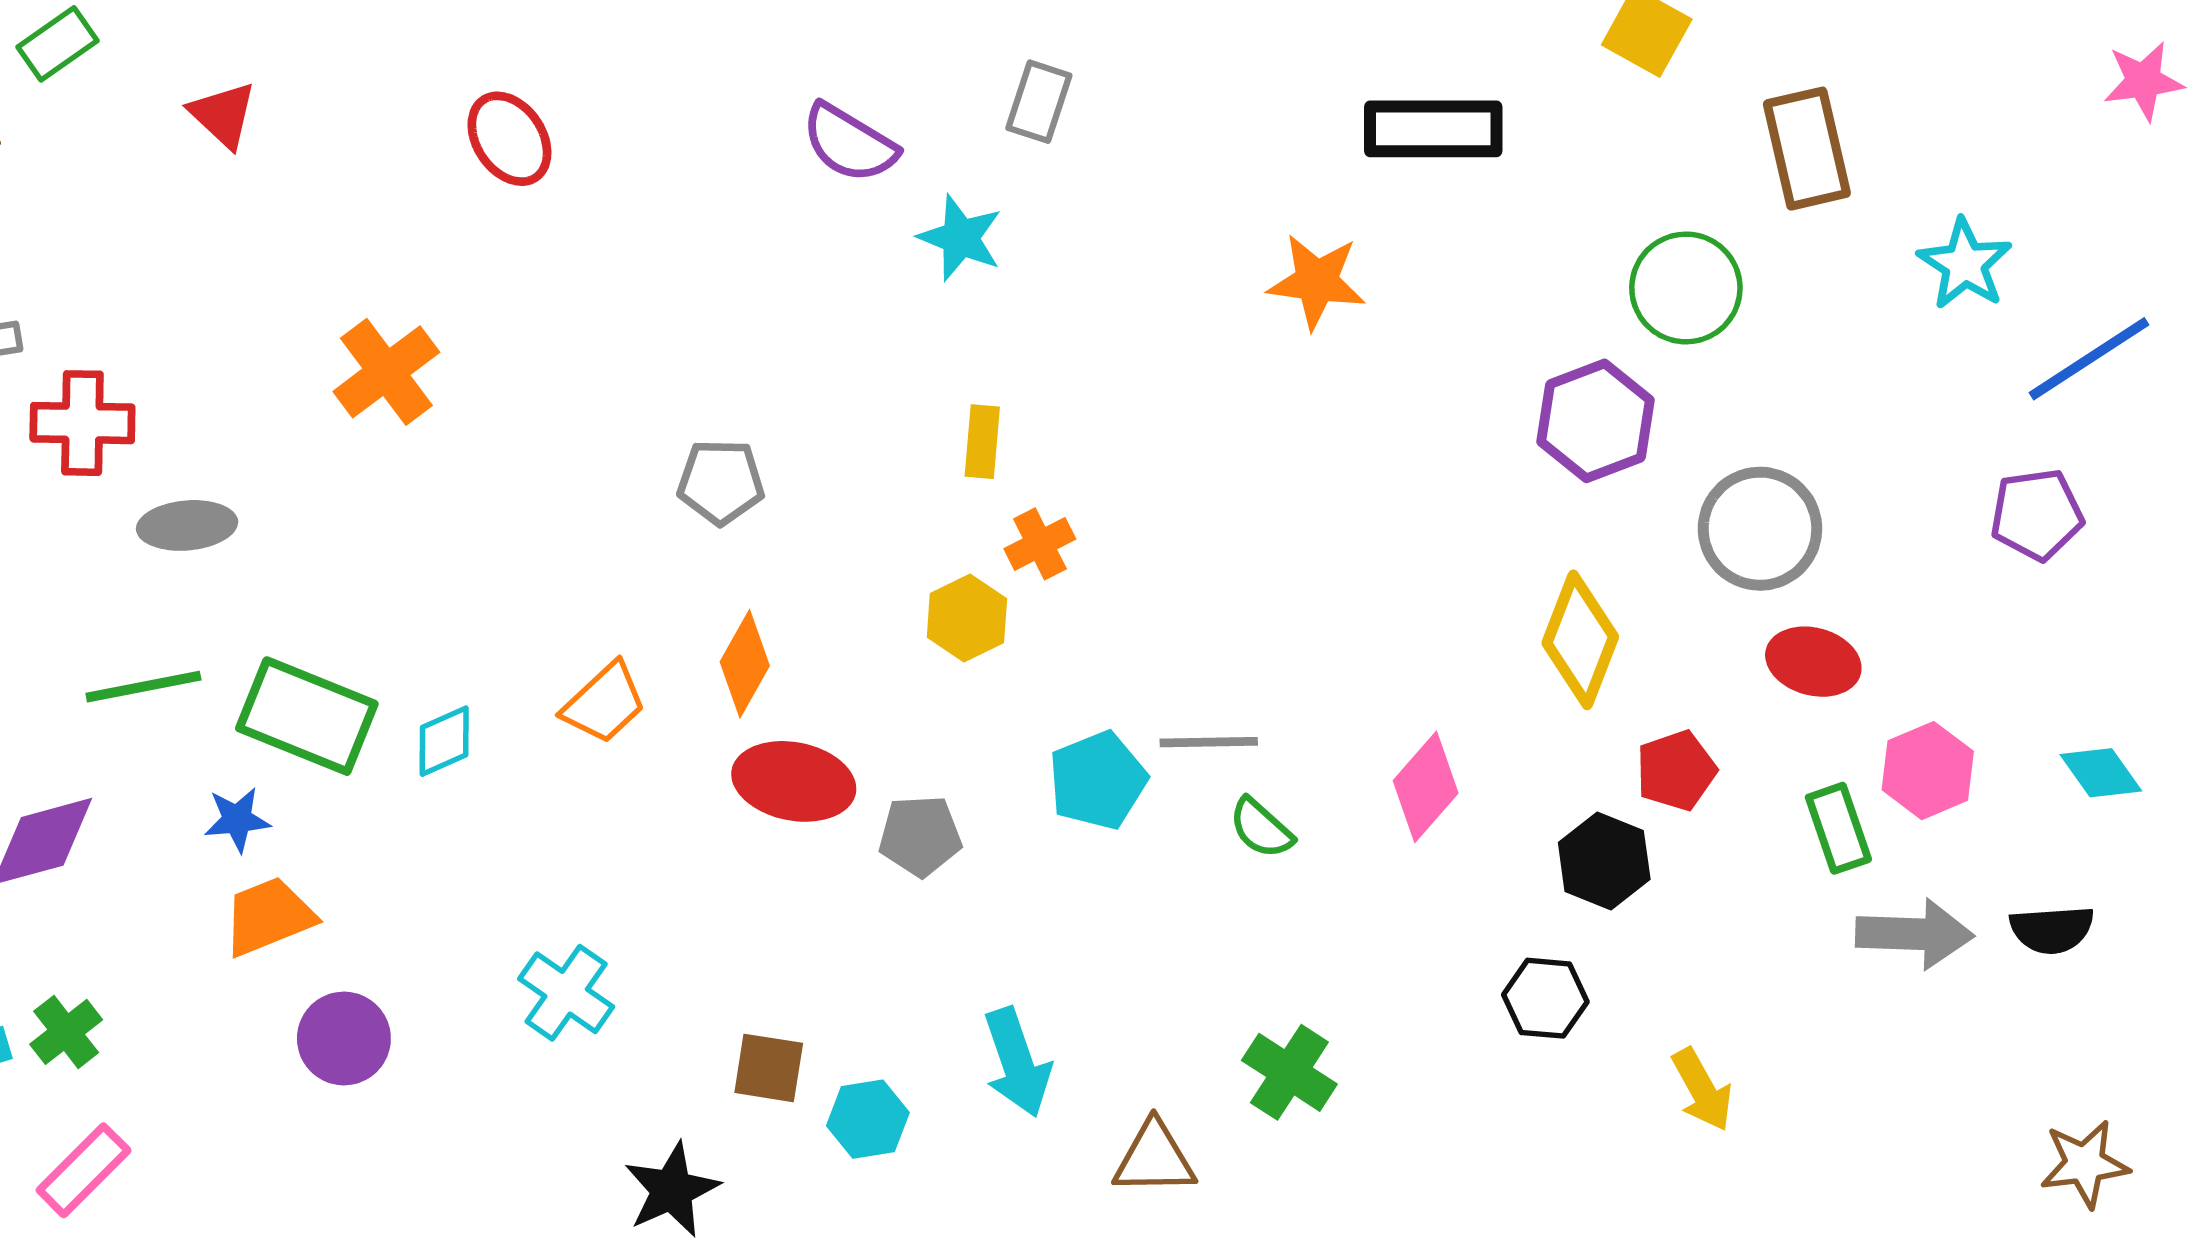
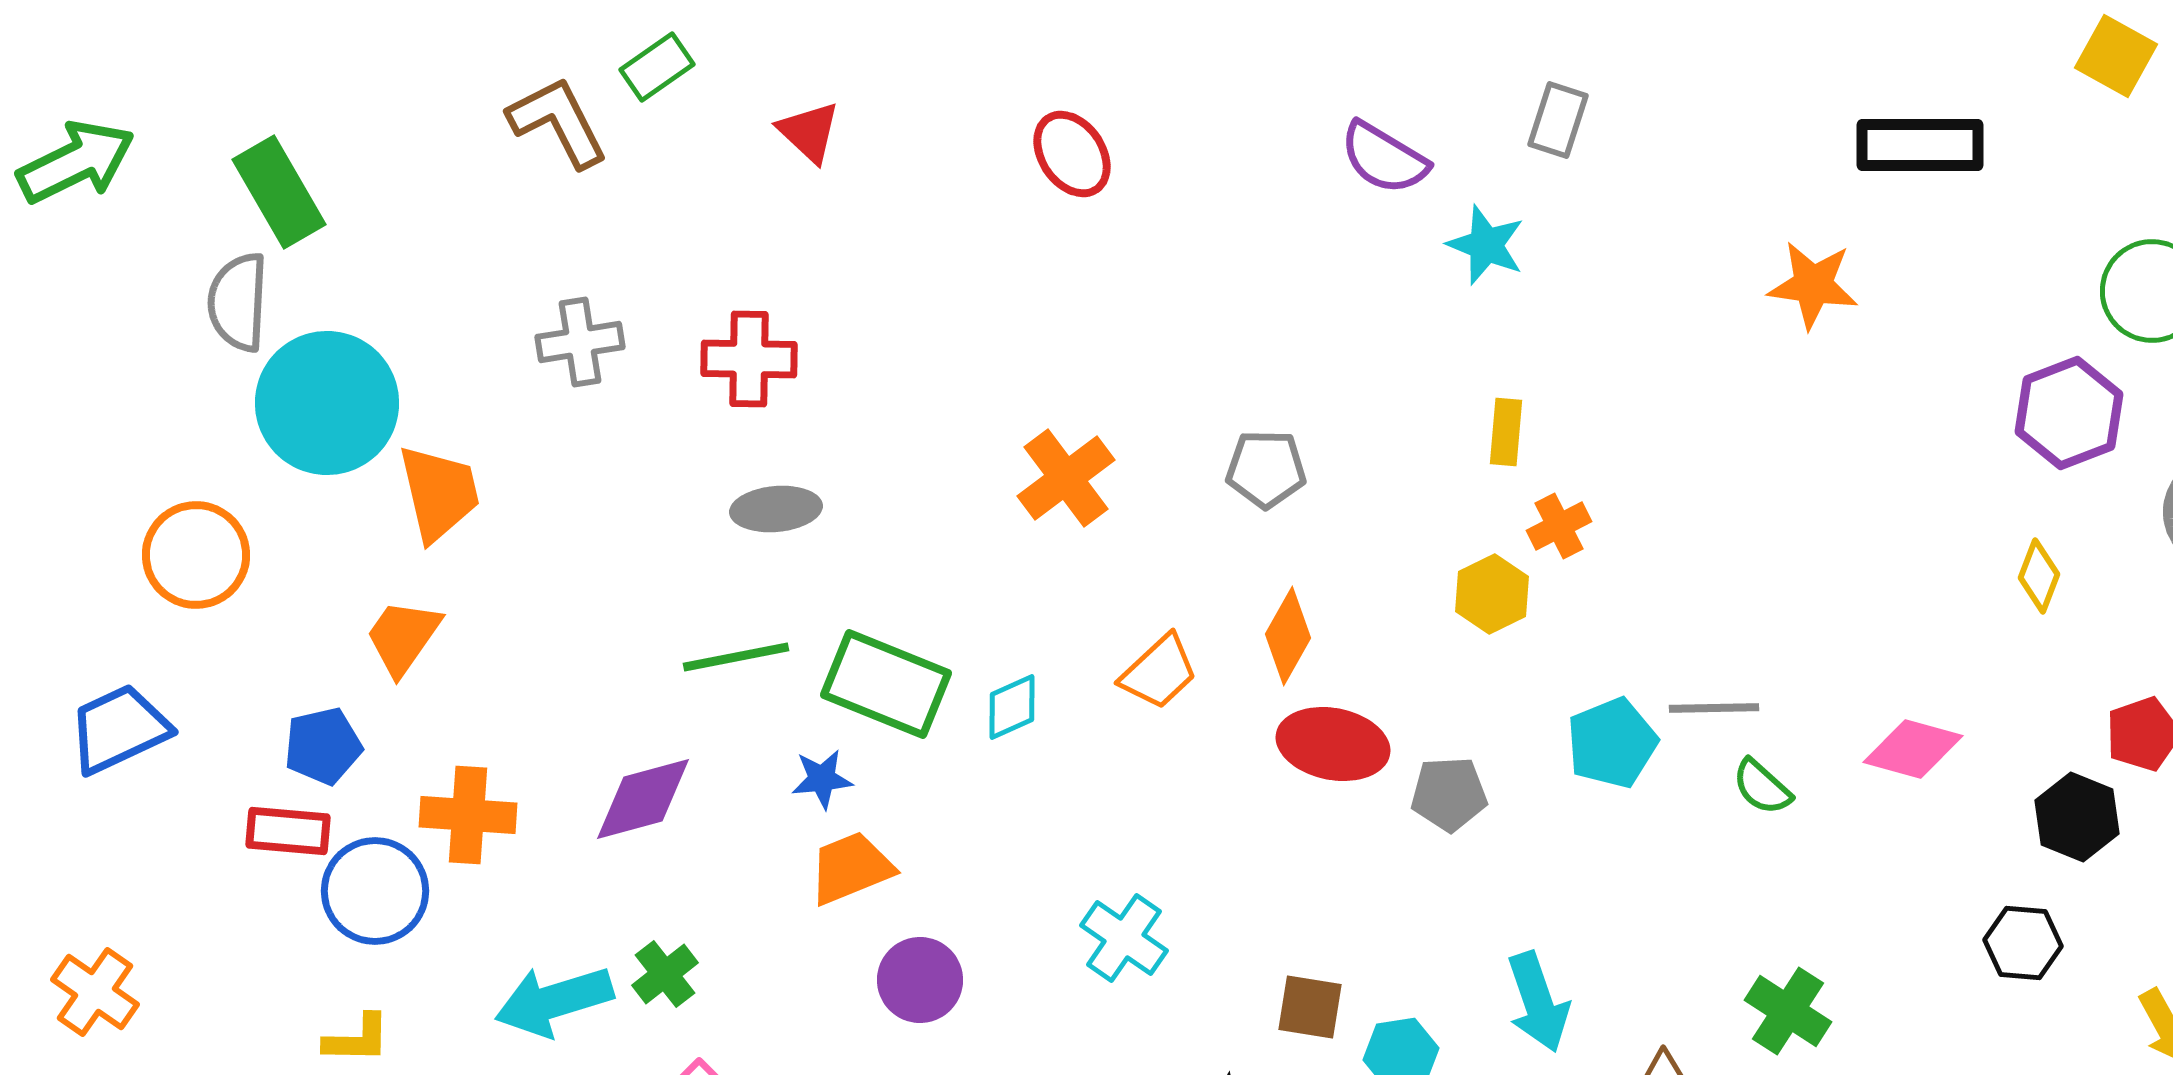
orange cross: (386, 372) -> (1066, 478), moved
red cross: (82, 423) -> (749, 359), moved
yellow diamond: (1580, 640) -> (2039, 576), moved, size x0.6
pink diamond: (1426, 787) -> (1913, 749), turned 64

